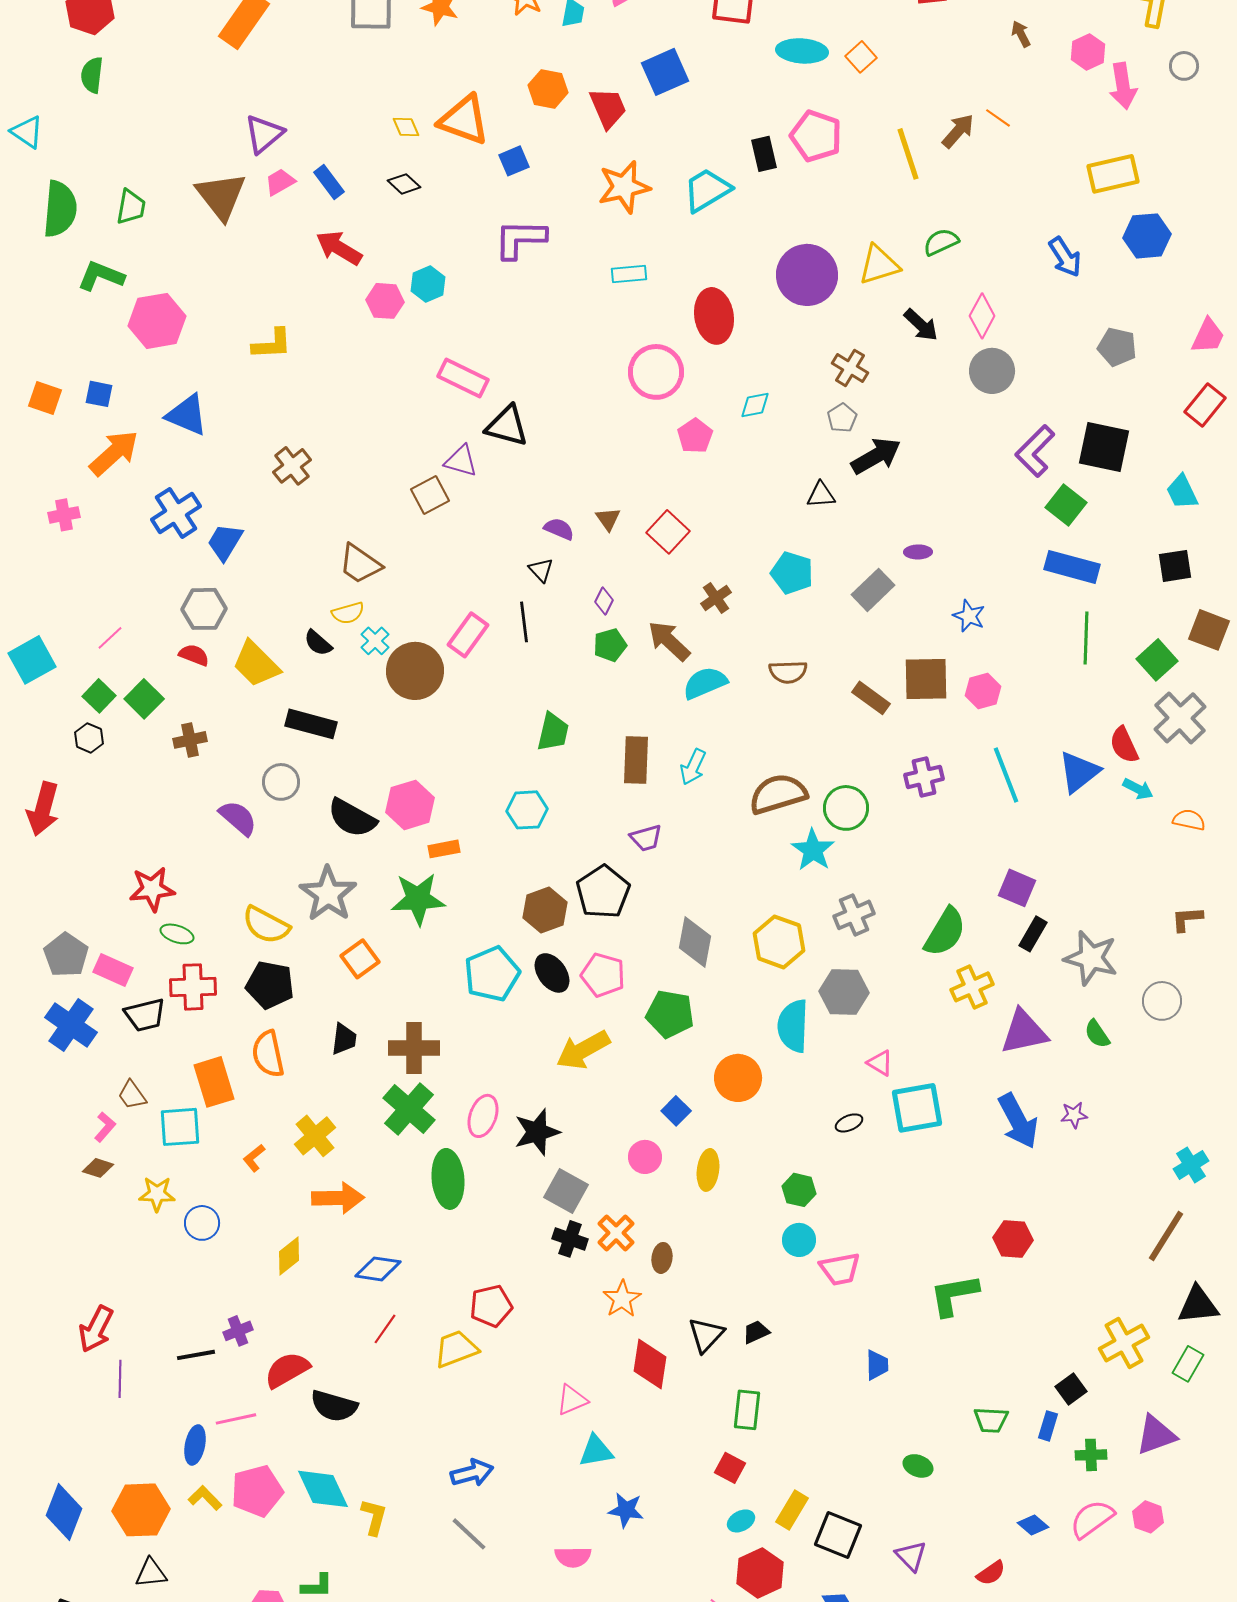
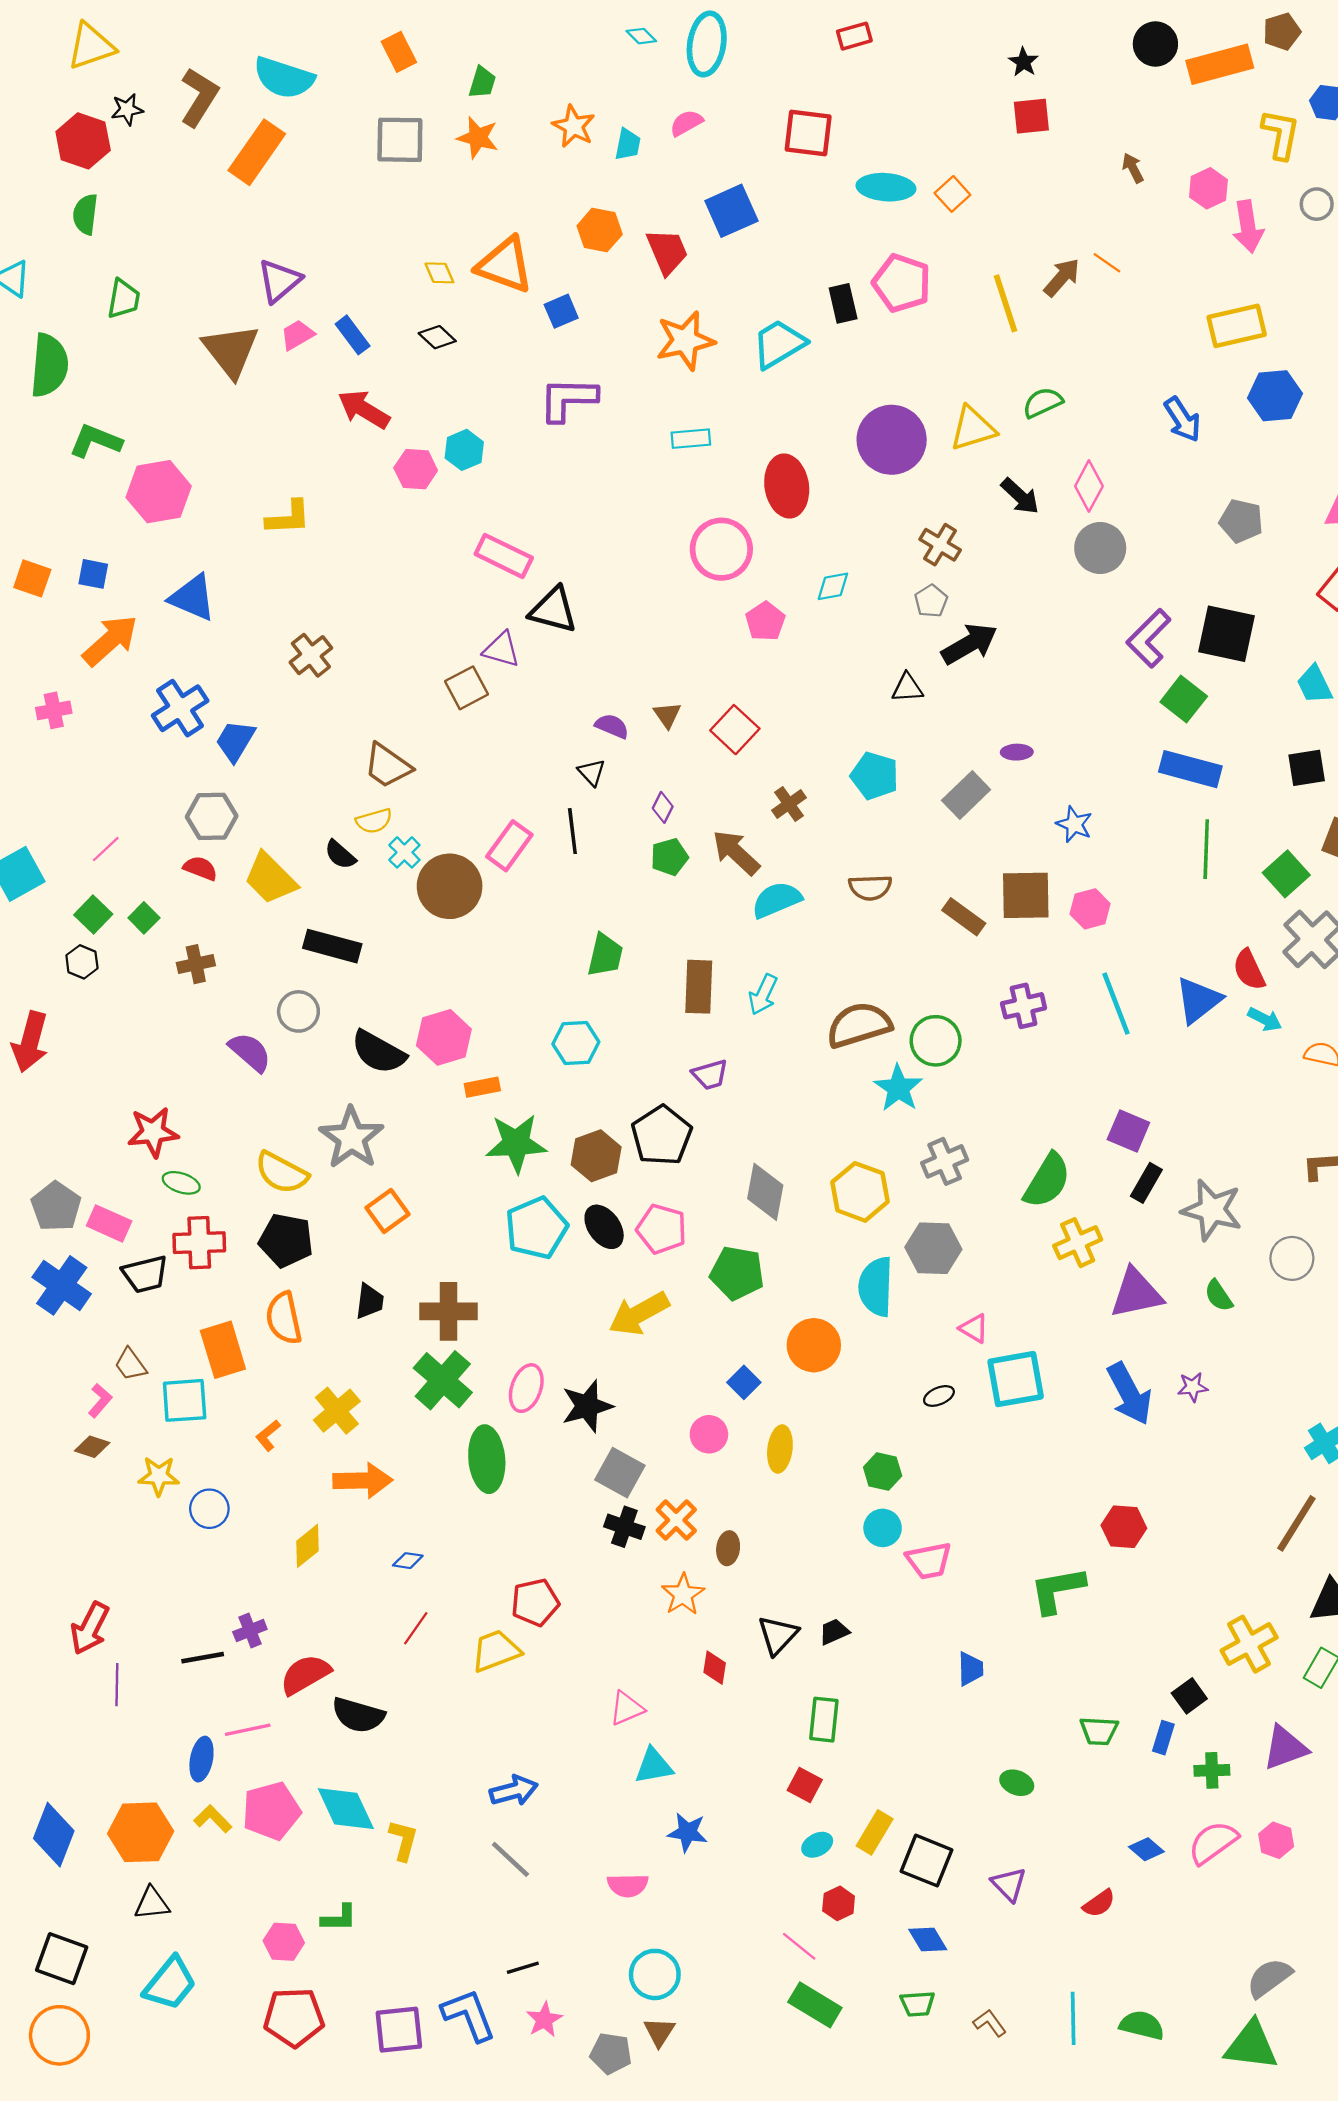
green trapezoid: (131, 207) -> (124, 299), moved
green square: (144, 699) -> (144, 918), size x0.7
green star: (418, 899) -> (516, 1143), moved
blue diamond: (378, 1269) -> (408, 1561), size x0.6
red diamond: (650, 1364) -> (715, 1668), size x0.6
red hexagon: (760, 1573) -> (839, 1903), size x0.6

